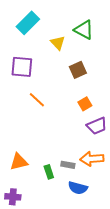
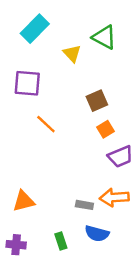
brown square: (78, 70) -> (97, 101), moved
green rectangle: (49, 172) -> (61, 241), moved

